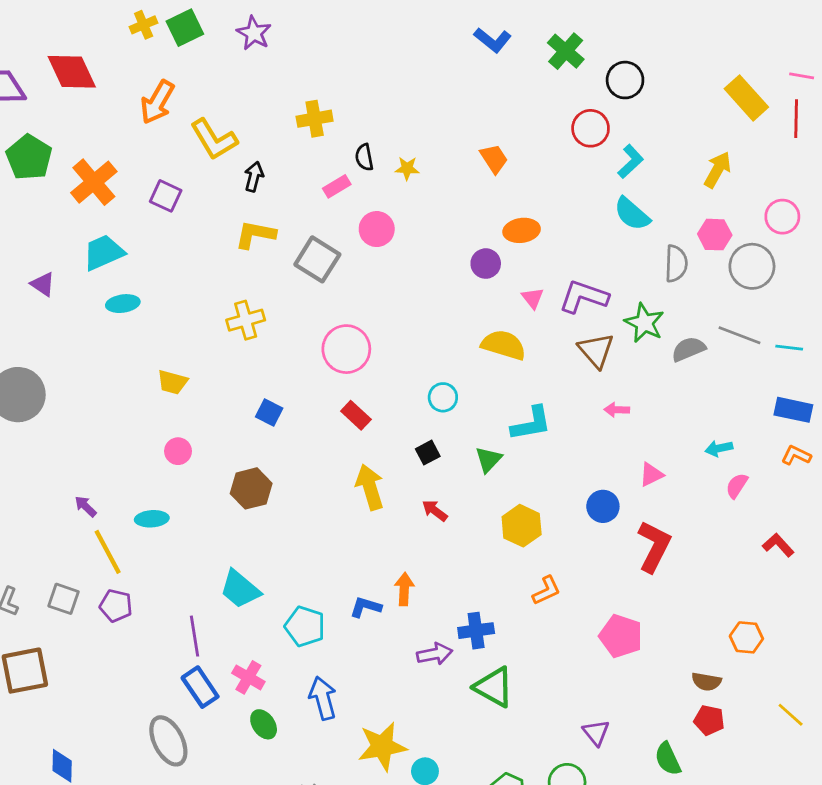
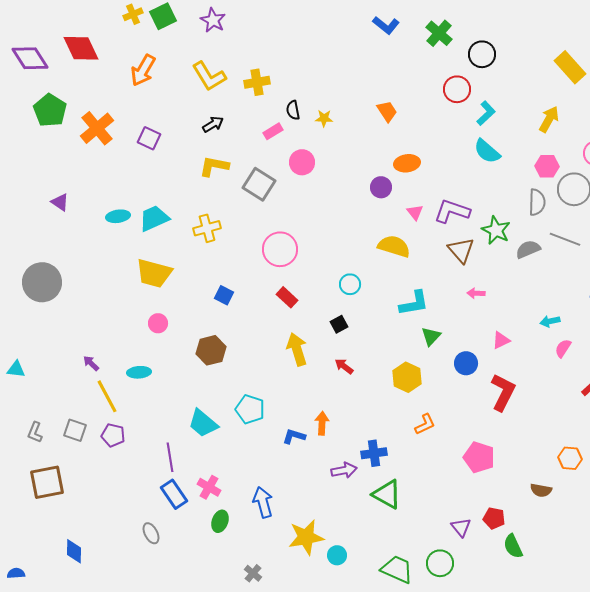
yellow L-shape: (214, 139) -> (209, 76), moved
black arrow: (254, 177) -> (213, 124), turned 45
cyan trapezoid: (104, 252) -> (154, 218), moved
gray semicircle: (676, 264) -> (537, 202), moved
yellow trapezoid: (172, 382) -> (154, 273), size x1.6
green triangle: (488, 459) -> (431, 336), moved
cyan pentagon: (305, 626) -> (250, 409), moved
red pentagon: (709, 720) -> (494, 518), moved
green ellipse: (264, 724) -> (220, 521), turned 55
gray ellipse: (168, 741) -> (151, 533), size x0.6

